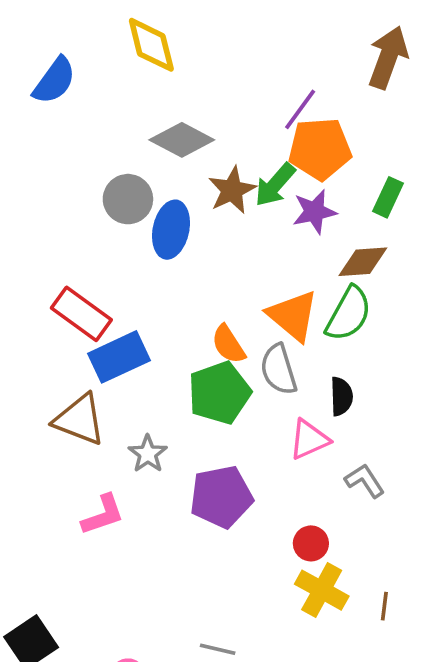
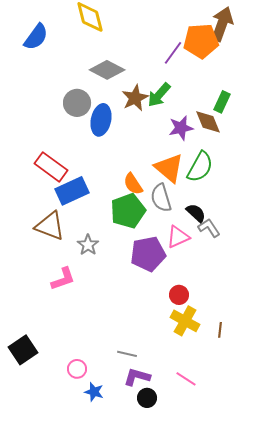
orange pentagon: (320, 149) -> (201, 41), moved
purple star: (314, 212) -> (181, 128), moved
brown diamond: (363, 262) -> (208, 122), moved, turned 72
black semicircle: (341, 396) -> (196, 213), turned -45
gray L-shape: (365, 481) -> (209, 228), moved
purple pentagon: (221, 497) -> (148, 254), moved

